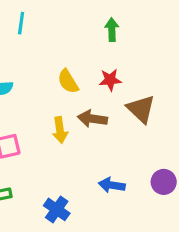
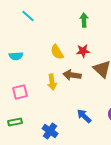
cyan line: (21, 23) -> (28, 16), turned -56
blue arrow: (112, 185) -> (84, 116), turned 35

